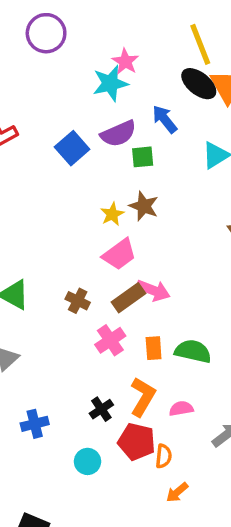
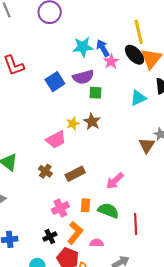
pink star: (125, 62) -> (111, 61), moved
blue arrow: (165, 119) -> (103, 48), moved
pink trapezoid: (119, 254) -> (56, 140), moved
pink arrow: (153, 290) -> (115, 181), moved, turned 108
pink cross: (110, 340) -> (60, 208), moved

